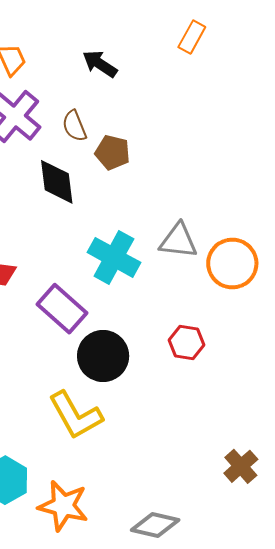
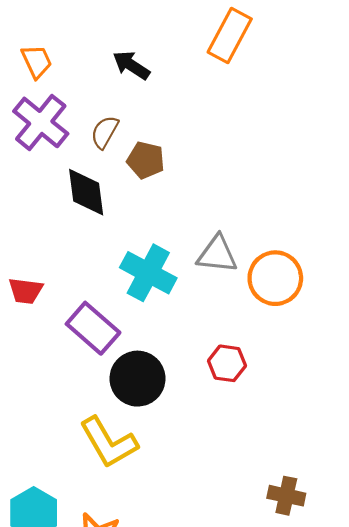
orange rectangle: (192, 37) -> (230, 36), size x1.5
brown semicircle: (74, 126) -> (105, 132), turned 52
brown cross: (241, 466) -> (286, 496), turned -36

